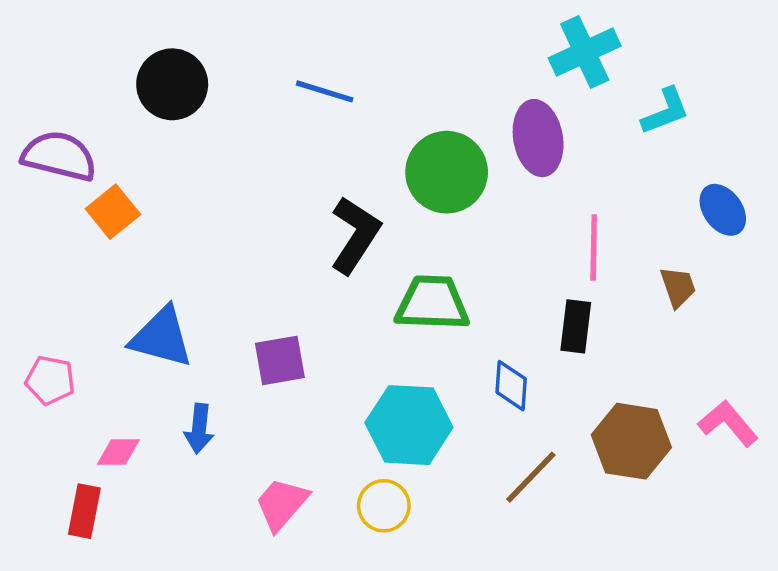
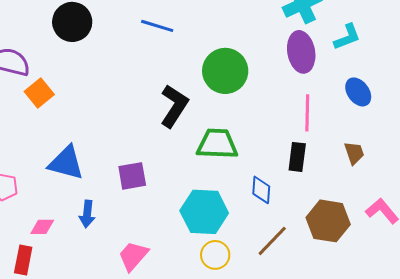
purple ellipse: (538, 138) -> (301, 52), moved
blue ellipse: (723, 210) -> (358, 92), moved
brown trapezoid: (678, 287) -> (354, 153), moved
yellow circle: (384, 506) -> (215, 255), moved

